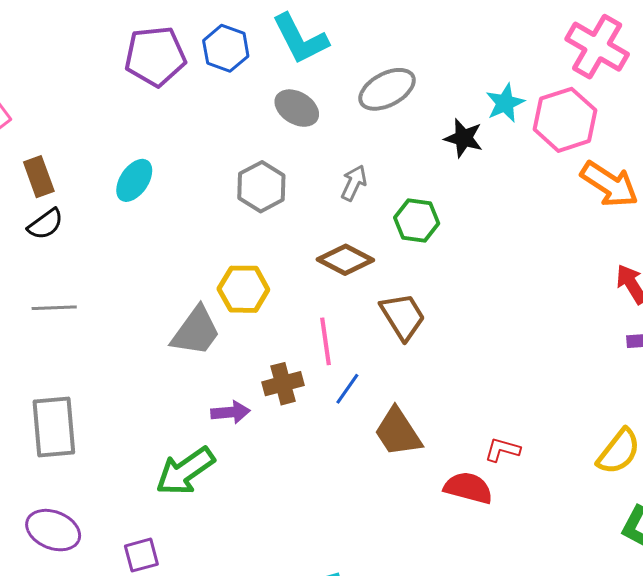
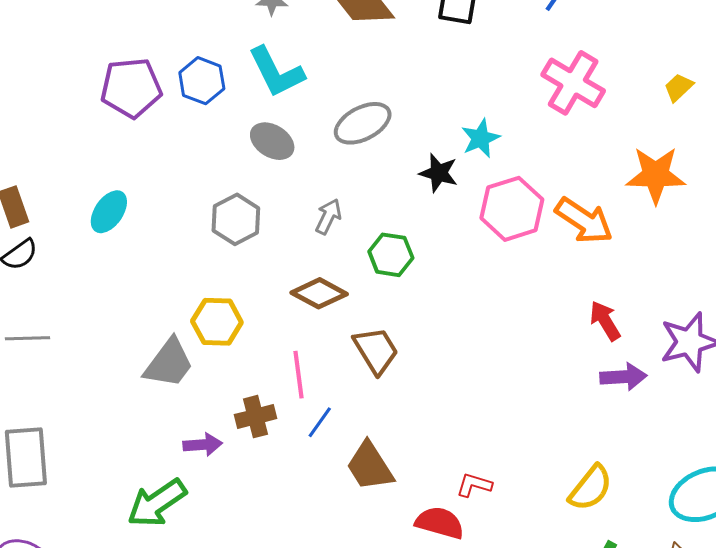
pink hexagon: (565, 120) -> (512, 209), moved

